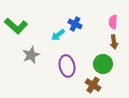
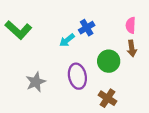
blue cross: (75, 24) -> (87, 28), turned 32
gray star: (31, 55) -> (36, 82), moved
green circle: (103, 64) -> (109, 61), moved

